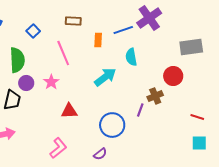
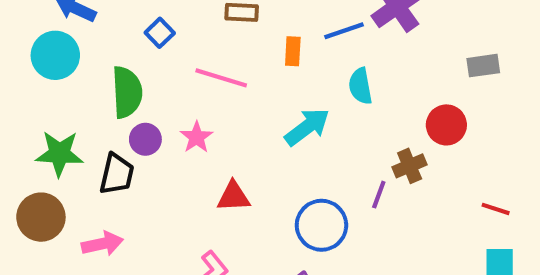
gray rectangle: (191, 47) -> (483, 66), size x0.7
pink line: (63, 53) -> (221, 78), turned -50

